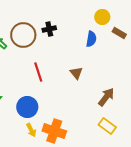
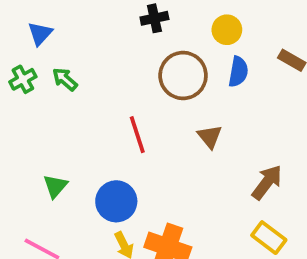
yellow circle: (102, 17) -> (227, 30), moved
black cross: (49, 29) -> (154, 18), moved
brown circle: (23, 35) -> (183, 76), moved

